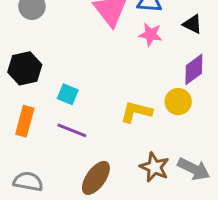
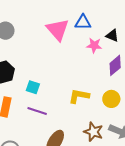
pink star: (151, 34) -> (94, 45), moved
yellow circle: (178, 102) -> (111, 99), moved

